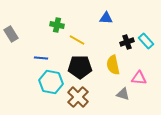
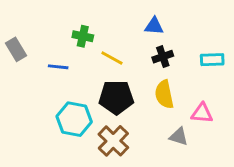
cyan rectangle: (146, 41) -> (212, 60), turned -49
black cross: (127, 42) -> (163, 57), moved
blue line: (41, 58) -> (58, 67), moved

